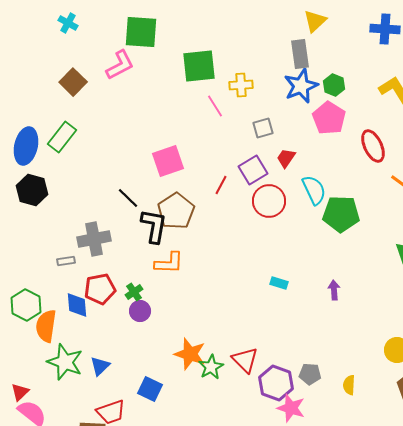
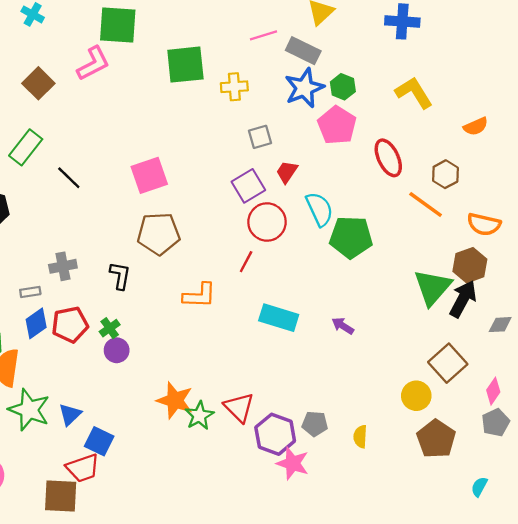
gray rectangle: (300, 54) -> (303, 51), turned -56
pink line: (215, 106) -> (264, 35), moved, turned -75
red line: (221, 185) -> (246, 262), moved
black line: (128, 198) -> (69, 178), moved
brown pentagon: (176, 211) -> (159, 234), turned 30
black L-shape: (154, 226) -> (120, 276), moved, size x0.7
gray cross: (94, 239) -> (63, 266), size x0.7
orange L-shape: (169, 263) -> (199, 295), moved
cyan rectangle: (279, 283) -> (279, 318), size x1.8
purple arrow: (334, 290) -> (343, 326), turned -54
blue diamond: (77, 305) -> (36, 323), moved, turned 60
blue square: (150, 389) -> (99, 441), moved

